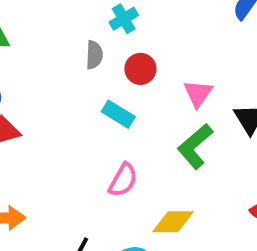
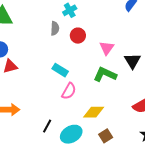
cyan rectangle: (118, 114) -> (60, 70), moved
green L-shape: (195, 146) -> (105, 74), turned 65

